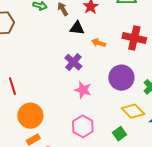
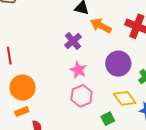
orange arrow: (99, 43) -> (101, 26), size x1.5
pink hexagon: (83, 126) -> (82, 96), moved

